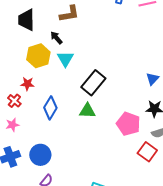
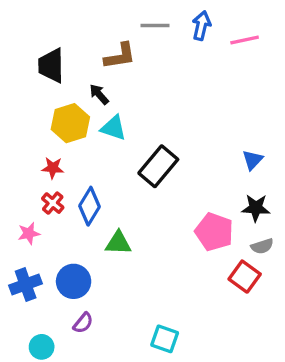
cyan triangle: (65, 59) -> (114, 128), turned -42
red cross: (14, 101) -> (53, 203), moved
green triangle: (87, 111) -> (118, 243), moved

